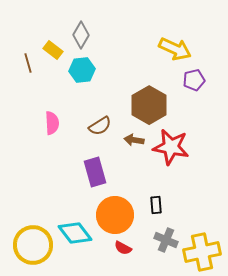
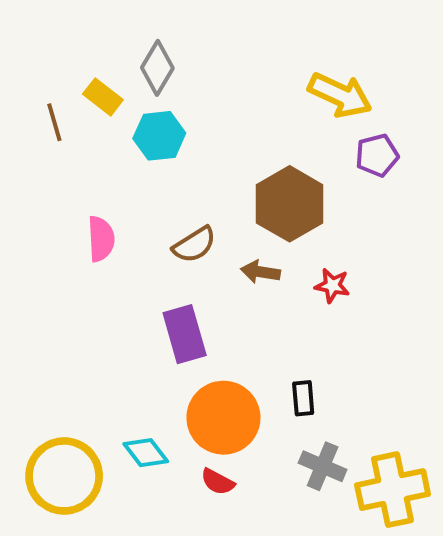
red star: (171, 147) -> (332, 285), size x0.5
cyan diamond: (75, 233) -> (146, 453), size x0.7
red semicircle: (123, 248) -> (218, 482), moved

